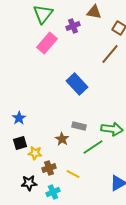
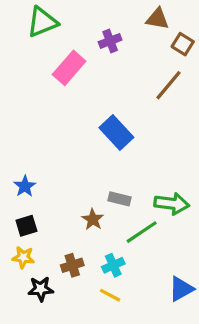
brown triangle: (94, 12) -> (157, 19), moved
green triangle: (43, 14) -> (42, 22), moved, turned 30
yellow star: (35, 153) -> (23, 257), moved
yellow line: (73, 174) -> (110, 295), moved
cyan cross: (53, 192) -> (113, 265), moved

